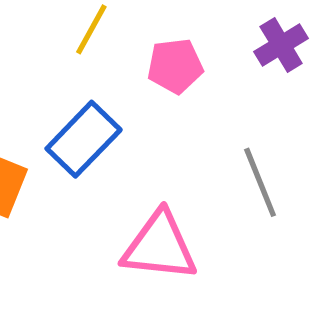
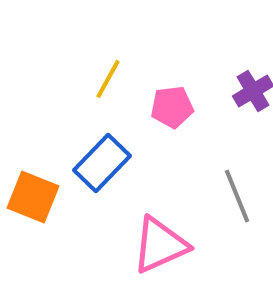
pink triangle: (159, 246) -> (160, 245), turned -30

